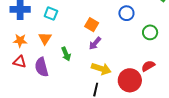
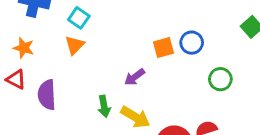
orange square: (92, 25) -> (164, 48), moved, turned 32
orange triangle: (45, 38) -> (75, 45), moved
green arrow: (66, 54) -> (104, 106), moved

